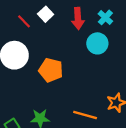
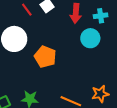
cyan cross: (105, 17) -> (101, 16), turned 32

